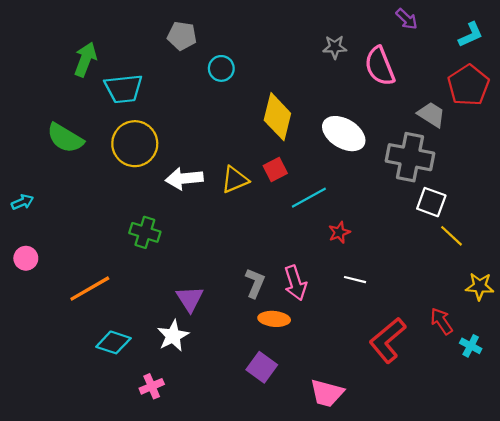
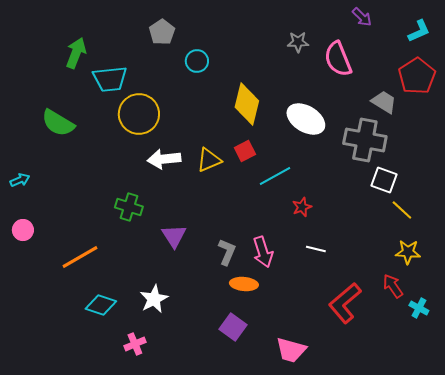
gray pentagon: (182, 36) -> (162, 32), turned 30
yellow circle: (135, 144) -> (139, 114), moved
yellow star: (480, 286) -> (408, 252), moved
purple triangle: (190, 299) -> (174, 236), moved

